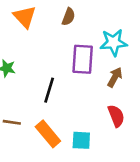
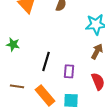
purple rectangle: (83, 59) -> (69, 71), moved, size x0.6

